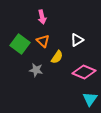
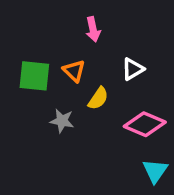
pink arrow: (42, 17) -> (93, 29), moved
green square: (20, 44) -> (34, 76), turned -30

